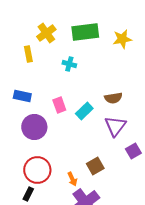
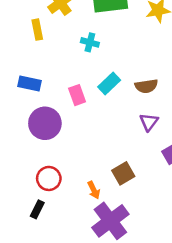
cyan rectangle: (84, 111) -> (109, 83), moved
purple triangle: (115, 126) -> (149, 122), size x0.7
red circle: (37, 170) -> (49, 178), size x0.7

